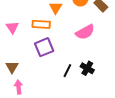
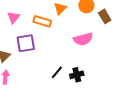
purple square: (44, 47) -> (26, 43), moved
black cross: (87, 68) -> (77, 75), turned 32

